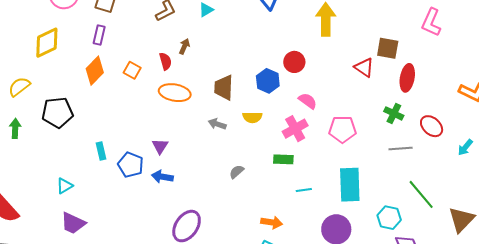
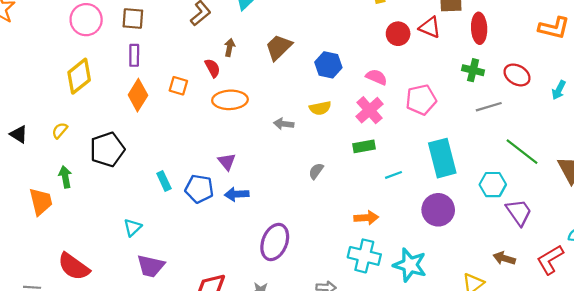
red circle: (294, 62) -> (398, 34), moved
yellow semicircle: (19, 87) -> (60, 130), size x0.7
brown trapezoid: (224, 88) -> (279, 47), moved, turned 56

